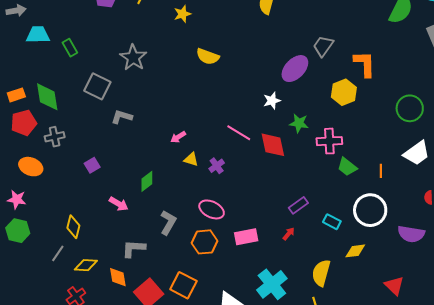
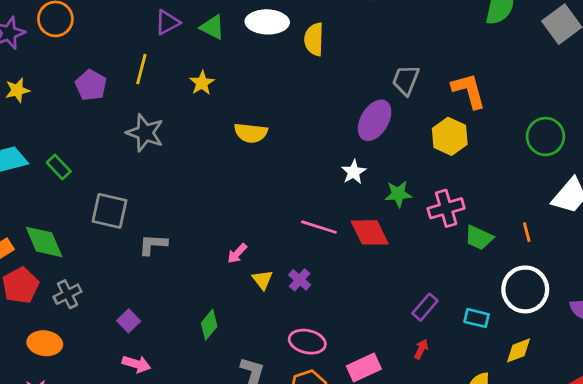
gray star: (133, 58) -> (145, 133), moved
yellow triangle: (191, 159) -> (262, 280), turned 49
pink arrow: (119, 204) -> (136, 364), moved

